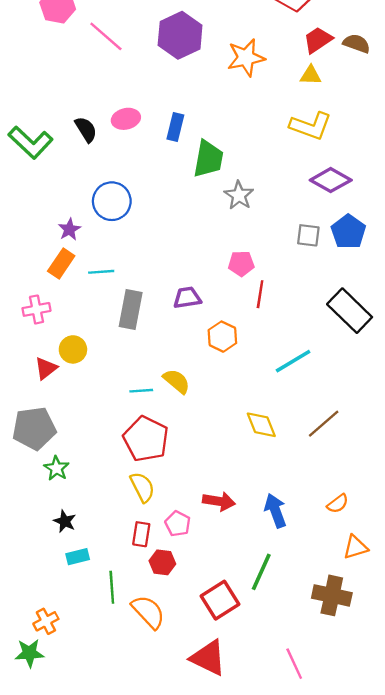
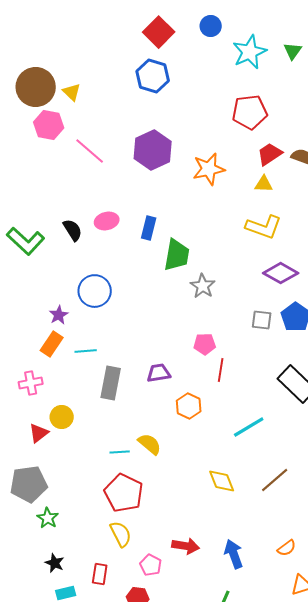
red rectangle: (141, 534) -> (100, 574), moved

